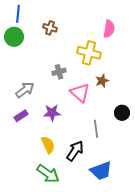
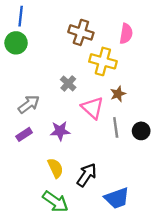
brown cross: (50, 28) -> (81, 32), moved, size x1.5
gray cross: (59, 72) -> (68, 83), turned -32
gray line: (96, 129) -> (116, 127), moved

